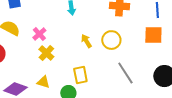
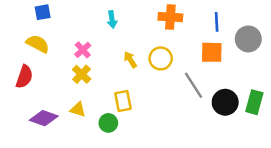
pink cross: (39, 34) -> (83, 50), moved
gray line: (125, 73) -> (194, 85), moved

